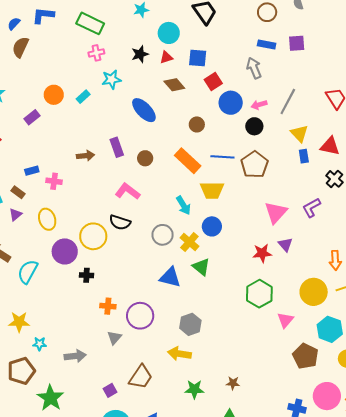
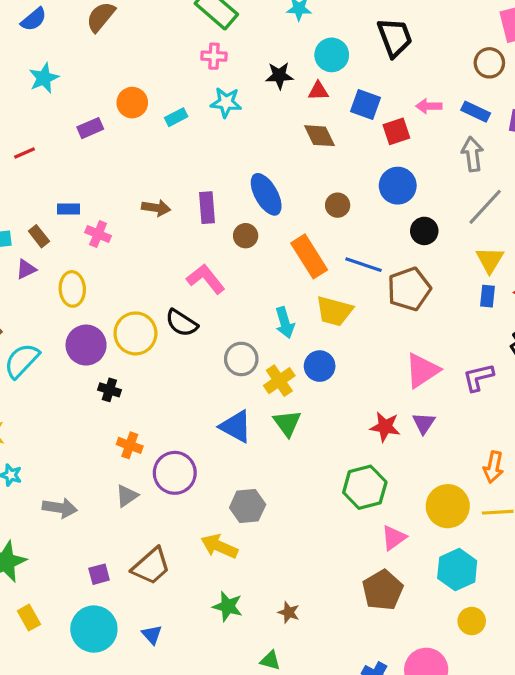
gray arrow: (254, 68) -> (472, 154), moved
red square: (213, 81) -> (396, 131), moved
pink arrow: (259, 105) -> (429, 106), moved
blue ellipse: (144, 110) -> (266, 194), moved
brown pentagon: (305, 356) -> (383, 590), moved

